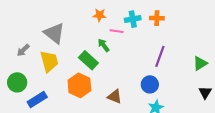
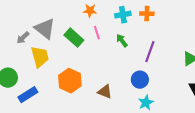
pink line: (117, 31) -> (97, 33), moved, turned 64
green arrow: (104, 45) -> (122, 41), moved
gray arrow: (23, 50) -> (23, 38), moved
green rectangle: (88, 60) -> (74, 38), moved

